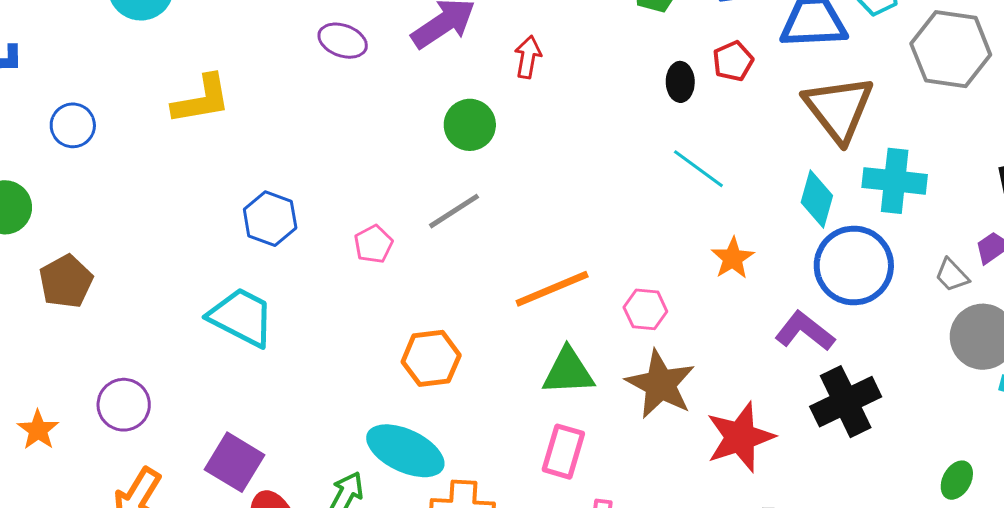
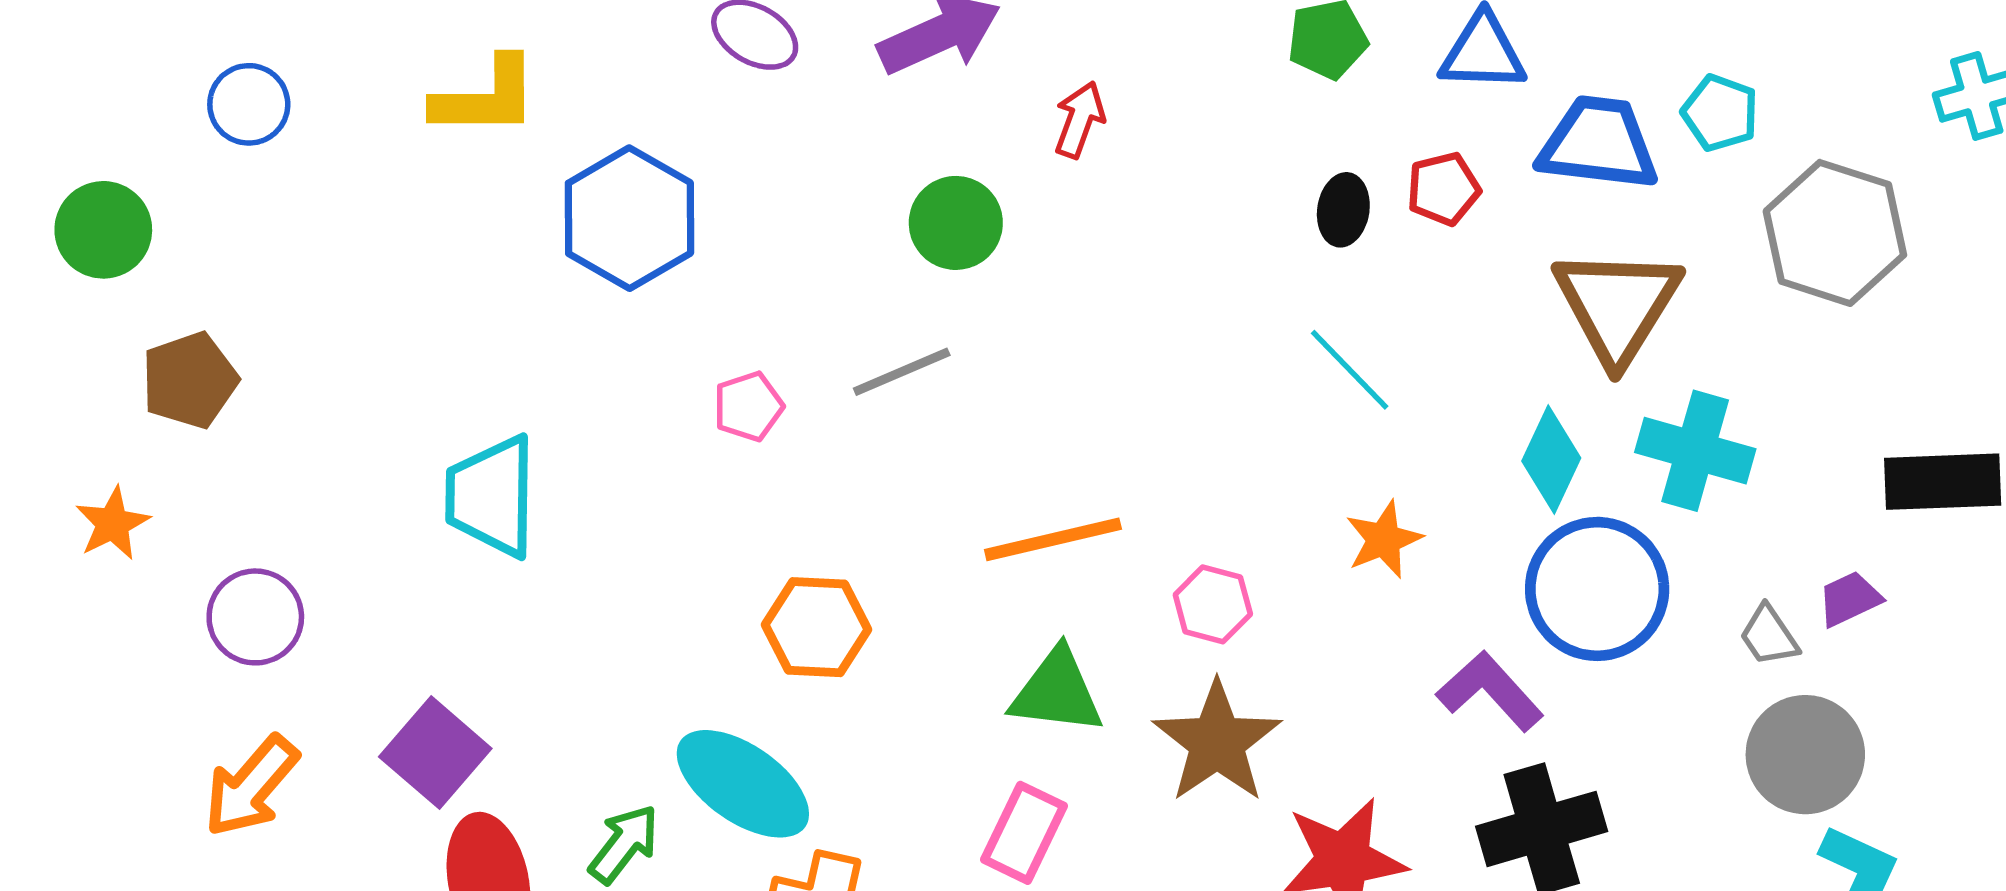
blue hexagon: (270, 219) -> (629, 218), moved, size x1.4
cyan trapezoid: (241, 317) -> (491, 496), turned -126
orange star: (38, 430) -> (113, 524), moved

